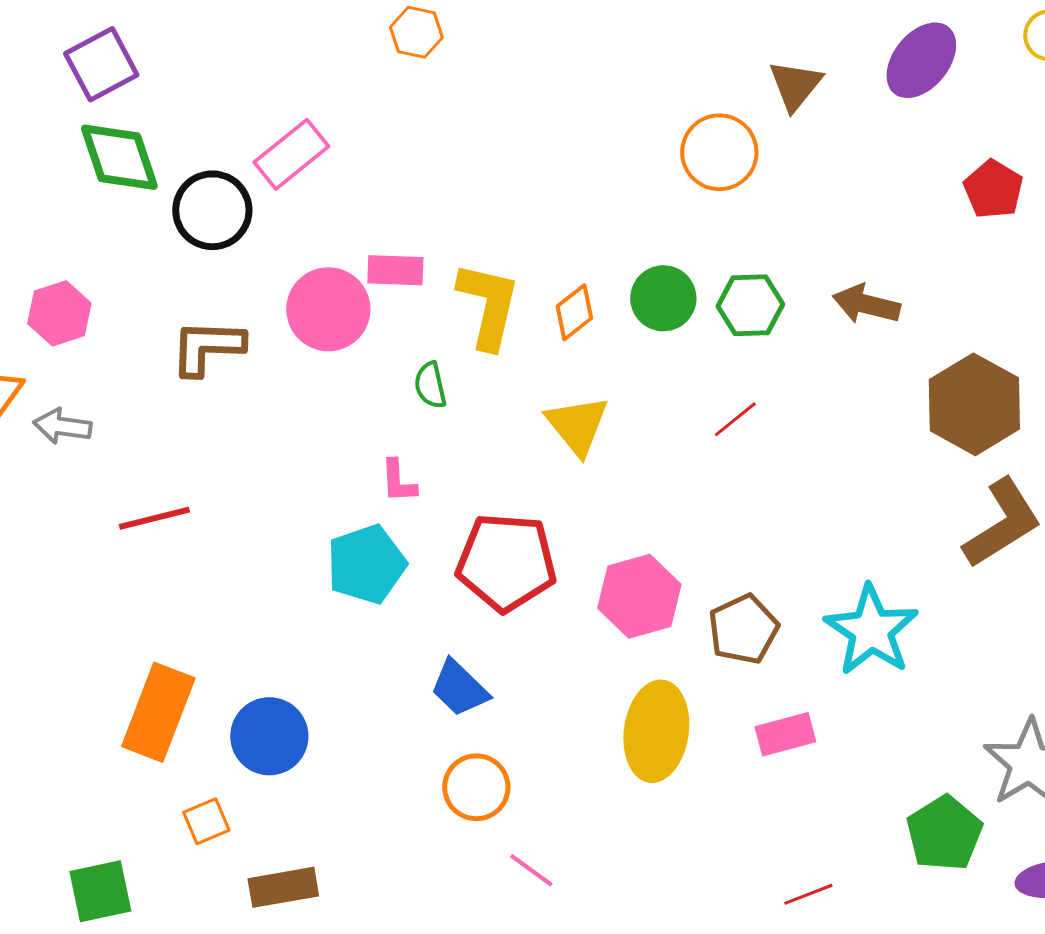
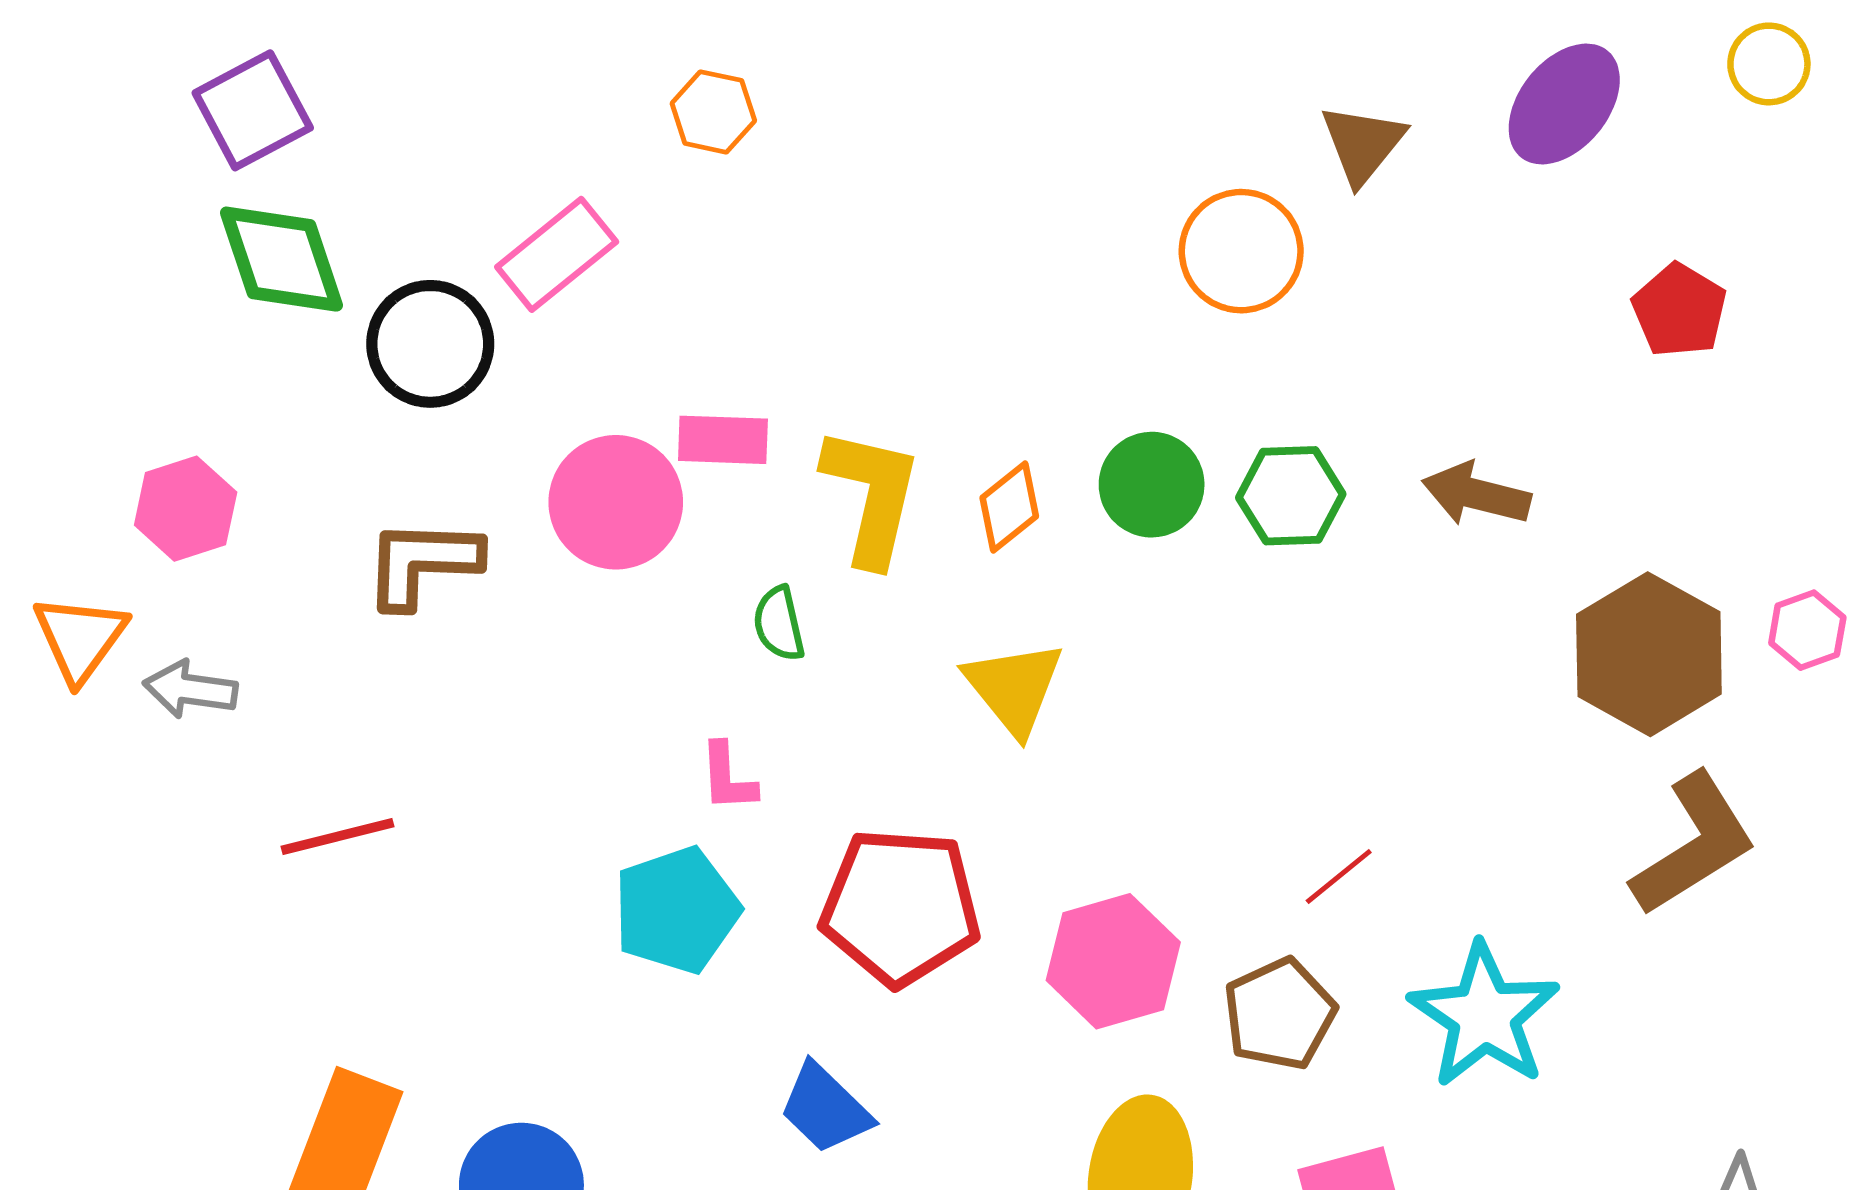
orange hexagon: (416, 32) -> (713, 112), moved
red line: (735, 419) -> (1339, 876), moved

